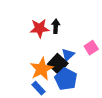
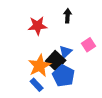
black arrow: (56, 26) -> (68, 16), moved

